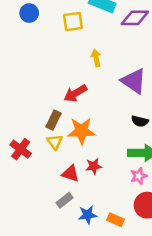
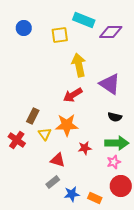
yellow arrow: (96, 58) -> (79, 65), size x1.6
red arrow: (75, 93) -> (73, 95), moved
brown rectangle: (53, 120) -> (33, 116), moved
red star: (94, 166) -> (85, 148), moved

